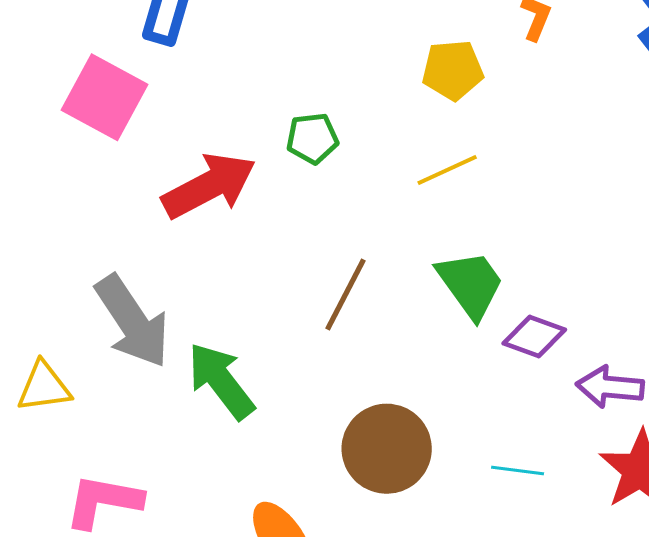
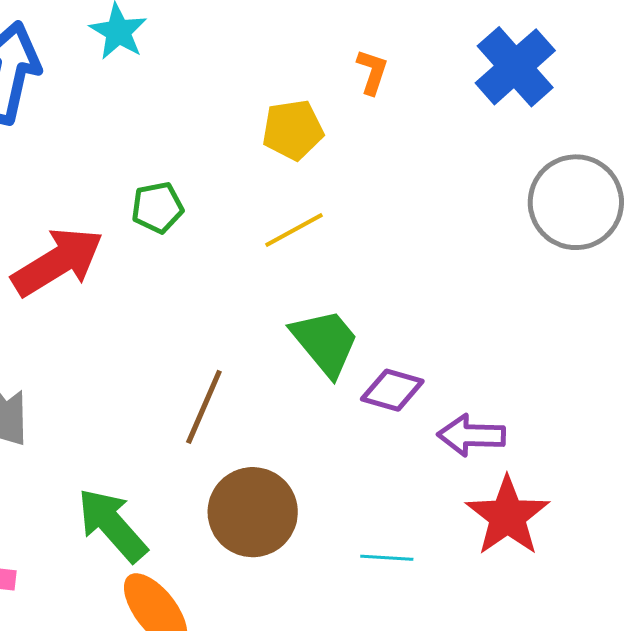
brown line: (345, 295) -> (204, 407), moved
green arrow: (221, 381) -> (112, 525), moved
cyan line: (518, 470) -> (387, 558), moved

